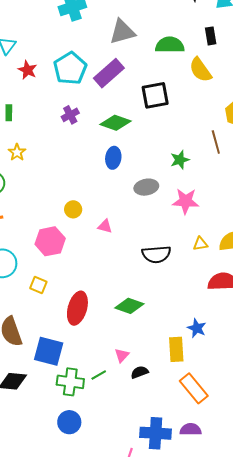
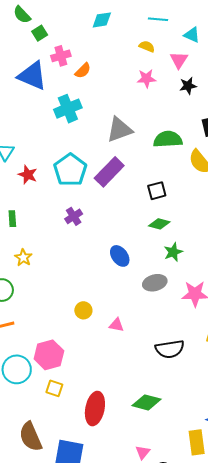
black square: (155, 95) -> (157, 191), size x0.7
green diamond: (116, 123) -> (159, 224), moved, size x0.7
blue ellipse: (113, 158) -> (120, 256), turned -40
green star: (180, 160) -> (173, 252), moved
pink hexagon: (50, 241) -> (49, 355), moved

